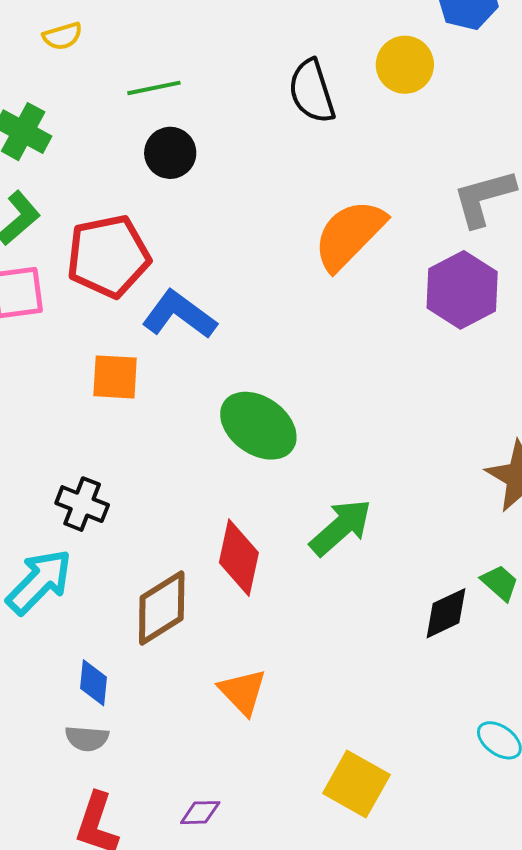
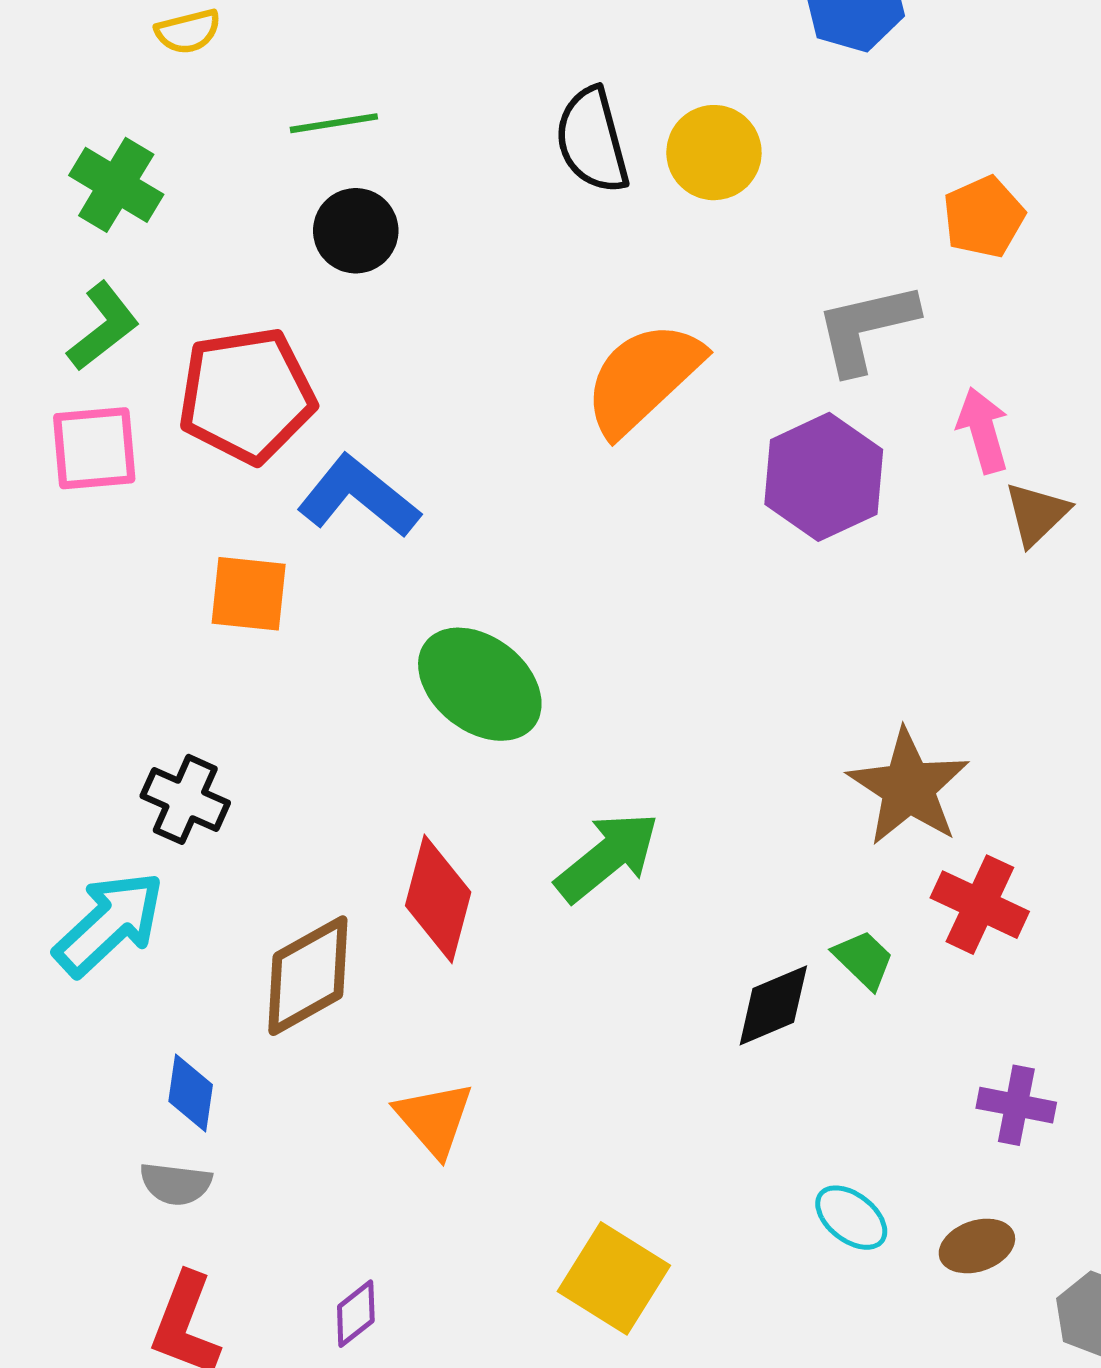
yellow circle: (405, 65) -> (714, 153), moved
purple diamond: (200, 813) -> (356, 1314), turned -39

